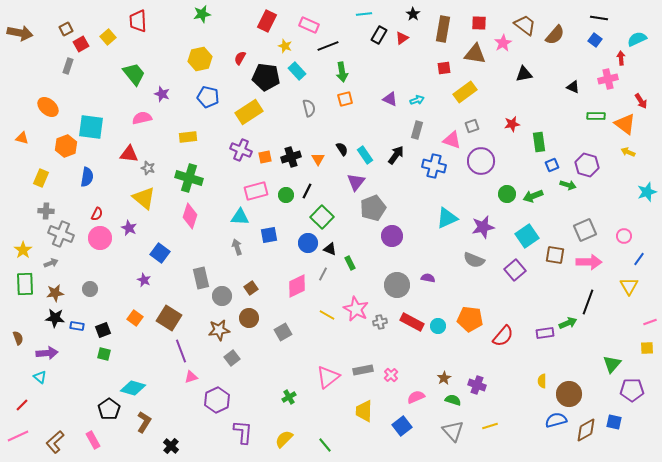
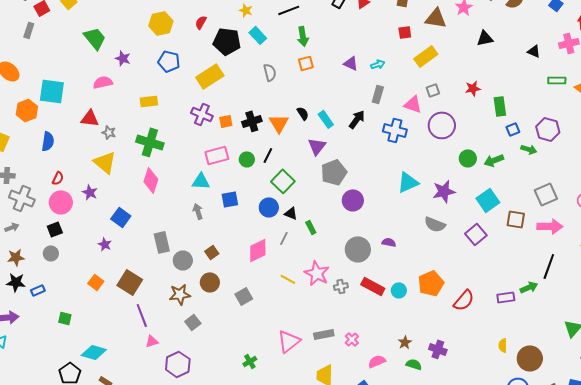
orange triangle: (318, 159) -> (279, 123), size x1.5
orange pentagon: (470, 319) -> (431, 283), turned -30
blue rectangle: (77, 326) -> (38, 290), turned -32
black square: (103, 330) -> (55, 229), moved

